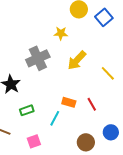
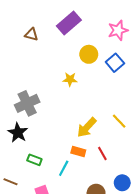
gray cross: (38, 58) -> (27, 103), moved
yellow arrow: (77, 60) -> (87, 127), moved
green rectangle: (27, 110) -> (34, 160), turned 40

